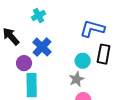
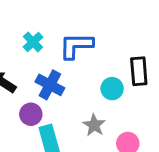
blue L-shape: (92, 29) -> (76, 46), moved
gray star: (77, 79) -> (94, 125), moved

